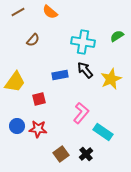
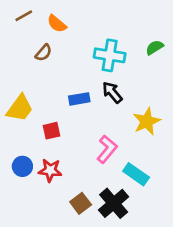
orange semicircle: (50, 12) -> (57, 24), moved
yellow star: (111, 79) -> (147, 121), moved
black cross: (86, 154) -> (114, 203), size x1.6

